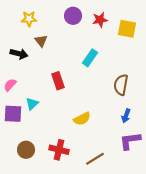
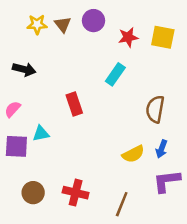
red star: (100, 20) -> (128, 37), moved
brown triangle: (41, 41) -> (63, 24), moved
cyan triangle: (32, 104) -> (41, 134), turned 32
yellow semicircle: (82, 119) -> (133, 154), moved
brown line: (95, 159) -> (122, 204), turned -36

